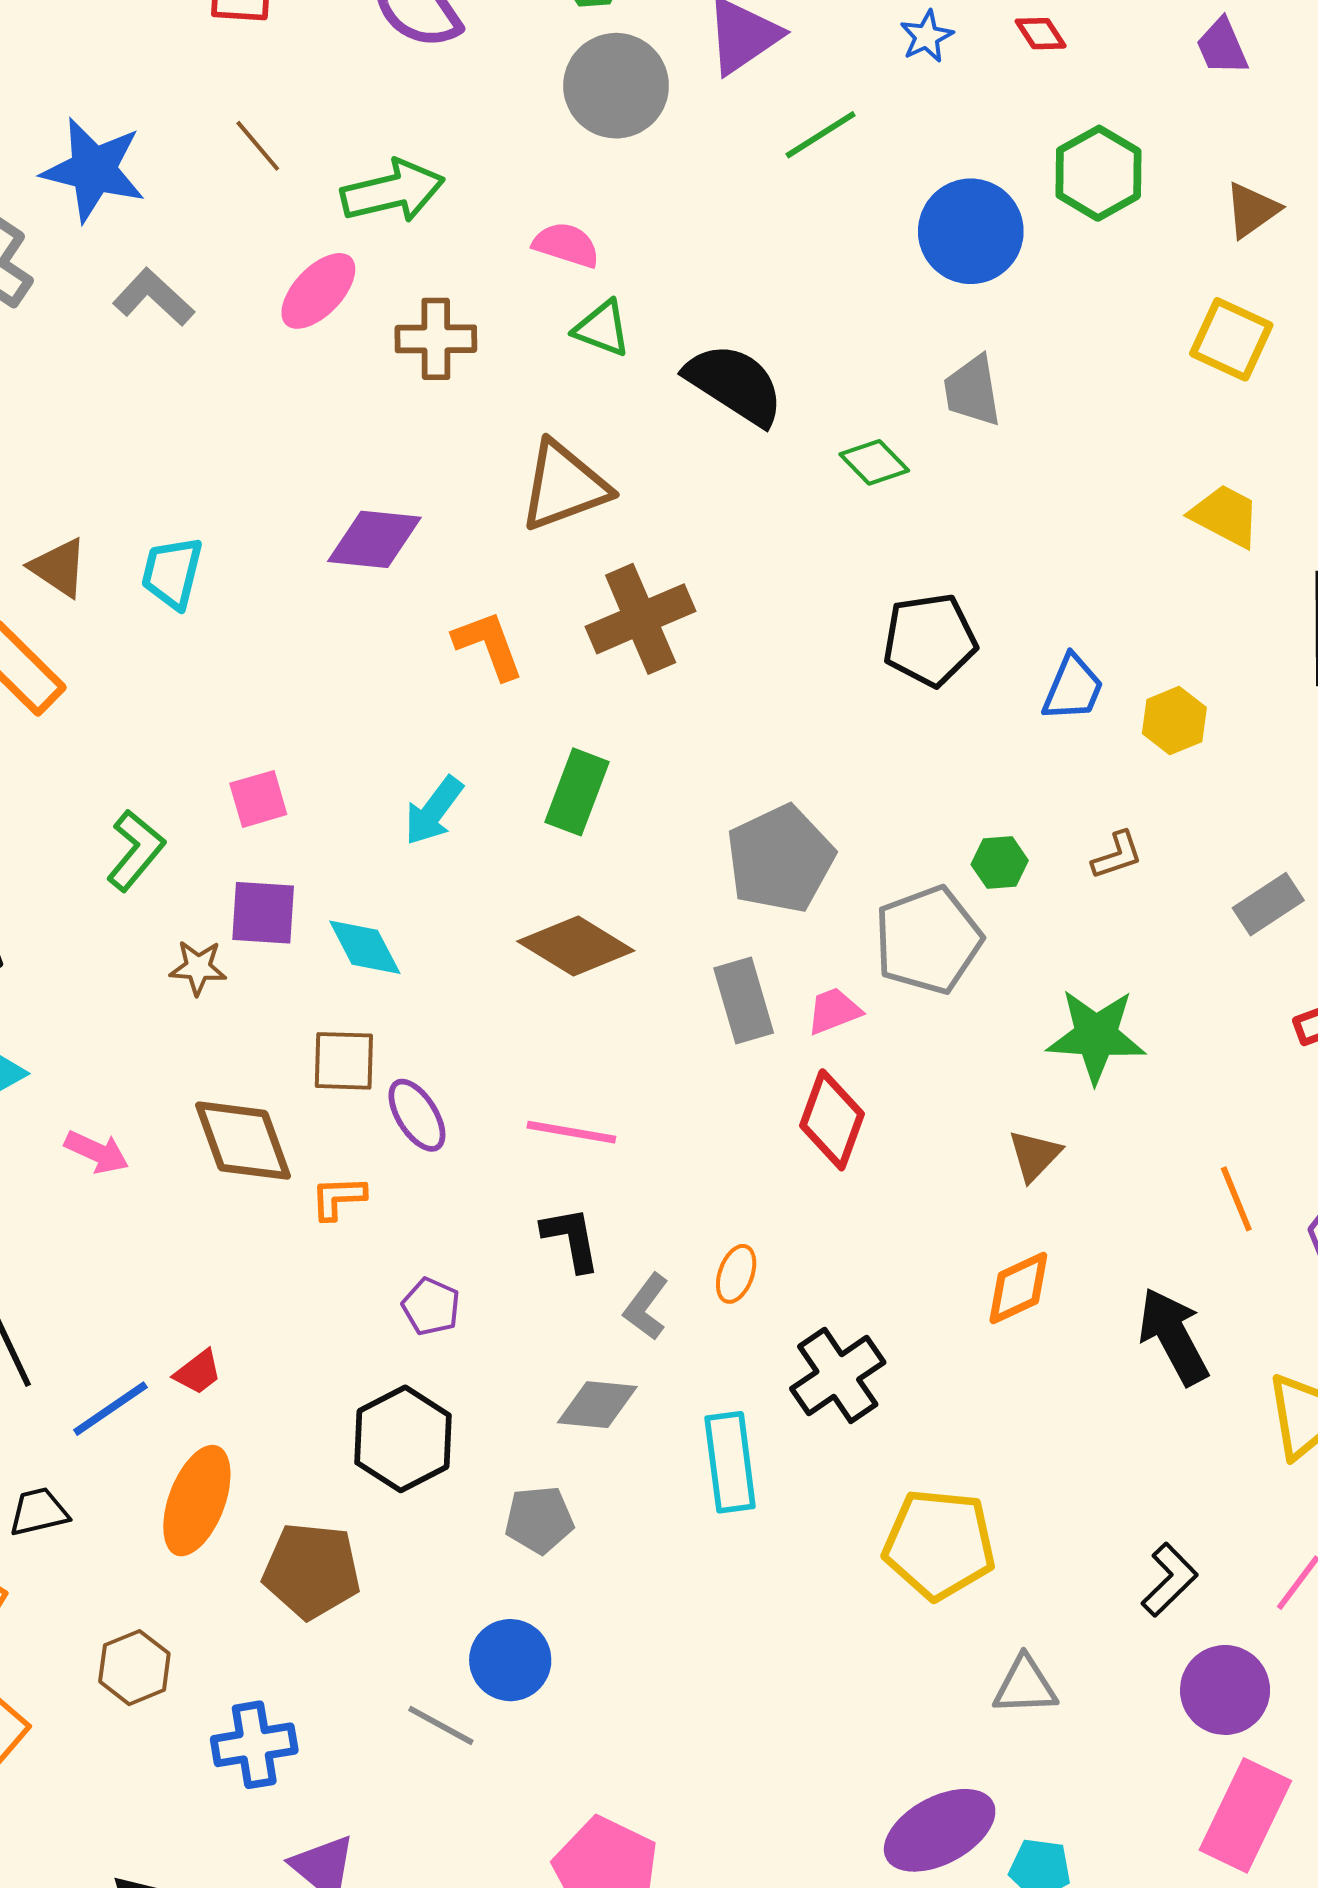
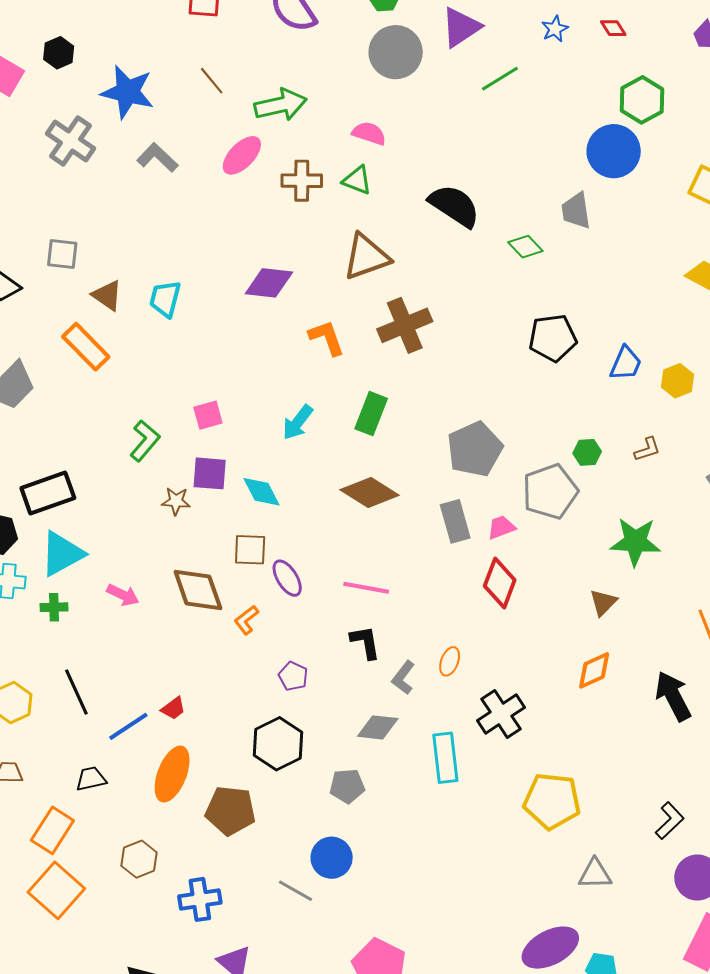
blue circle: (971, 231) -> (614, 151), moved
green triangle: (602, 328) -> (357, 180), moved
orange L-shape: (338, 1198) -> (246, 620), turned -36

